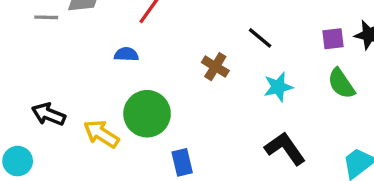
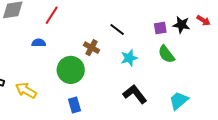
green circle: (147, 114) -> (71, 70), moved

